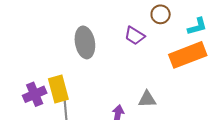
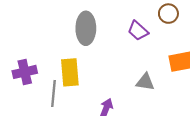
yellow rectangle: (58, 89) -> (70, 72), moved
gray triangle: (147, 99) -> (145, 82), moved

